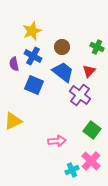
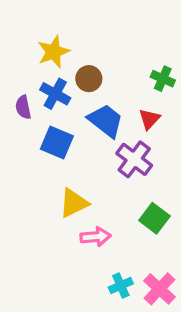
brown circle: (62, 47) -> (89, 79), moved
yellow triangle: (13, 121) -> (74, 203), moved
pink cross: (91, 161) -> (159, 289), moved

